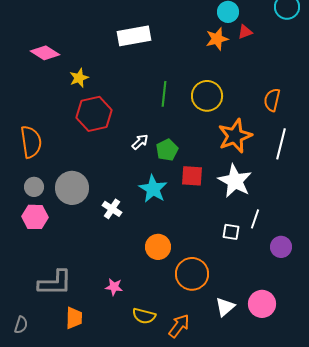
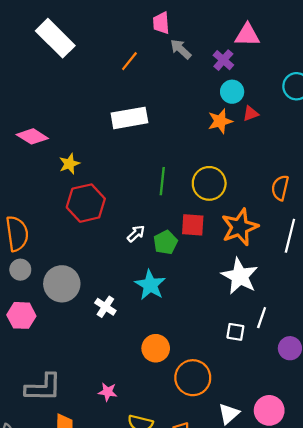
red square: (192, 176) -> (193, 225), moved
gray circle: (34, 187) -> (20, 270), moved

